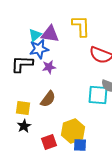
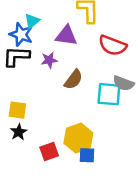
purple triangle: (50, 34) -> (66, 36), moved
blue star: (39, 49) -> (21, 34), moved, turned 30
brown semicircle: (48, 99) -> (74, 80), moved

